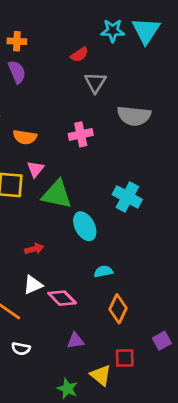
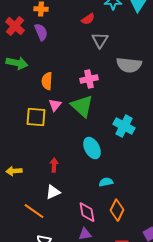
orange semicircle: (25, 137) -> (47, 81), turned 84
green triangle: (57, 194) -> (82, 106), moved, turned 30
red arrow: (34, 249) -> (54, 165), turned -72
pink diamond: (62, 298) -> (87, 212), moved, turned 35

